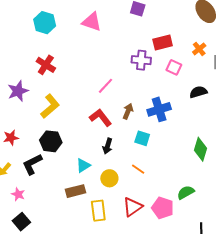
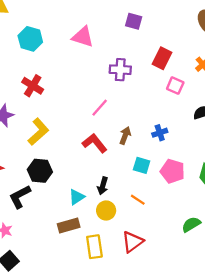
red rectangle: (163, 43) -> (162, 58), turned -48
purple cross: (141, 60) -> (120, 70), moved
blue cross: (159, 109) -> (160, 133), size x0.6
black arrow: (108, 146) -> (103, 186), moved
pink pentagon: (163, 208) -> (172, 171), moved

